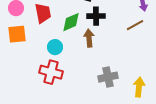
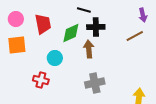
red cross: (51, 72) -> (41, 80), moved, size x0.7
gray cross: (108, 77) -> (95, 83), moved

